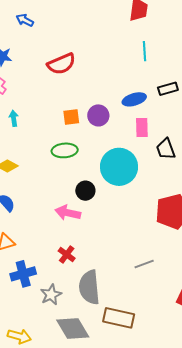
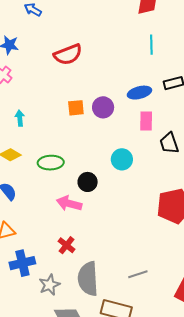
cyan arrow: (14, 118) -> (20, 118), moved
green ellipse: (65, 150) -> (51, 163), moved
cyan circle: (119, 167) -> (122, 159), size x0.6
gray line: (144, 264) -> (138, 274), moved

